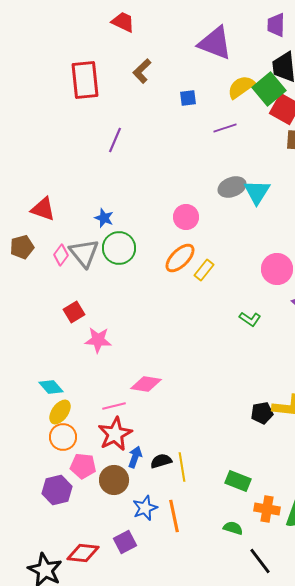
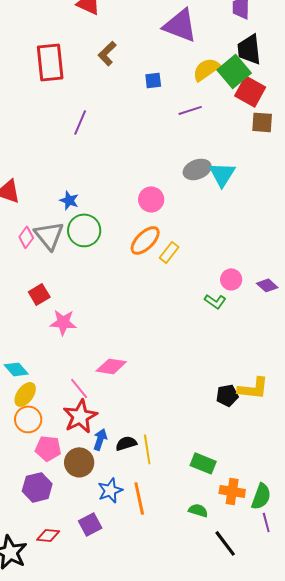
pink circle: (277, 269) -> (231, 279), moved, size x0.7
pink line: (114, 406) -> (79, 388), turned 65
purple hexagon: (57, 490) -> (37, 487), moved
red diamond: (83, 553) -> (48, 535), size x0.7

